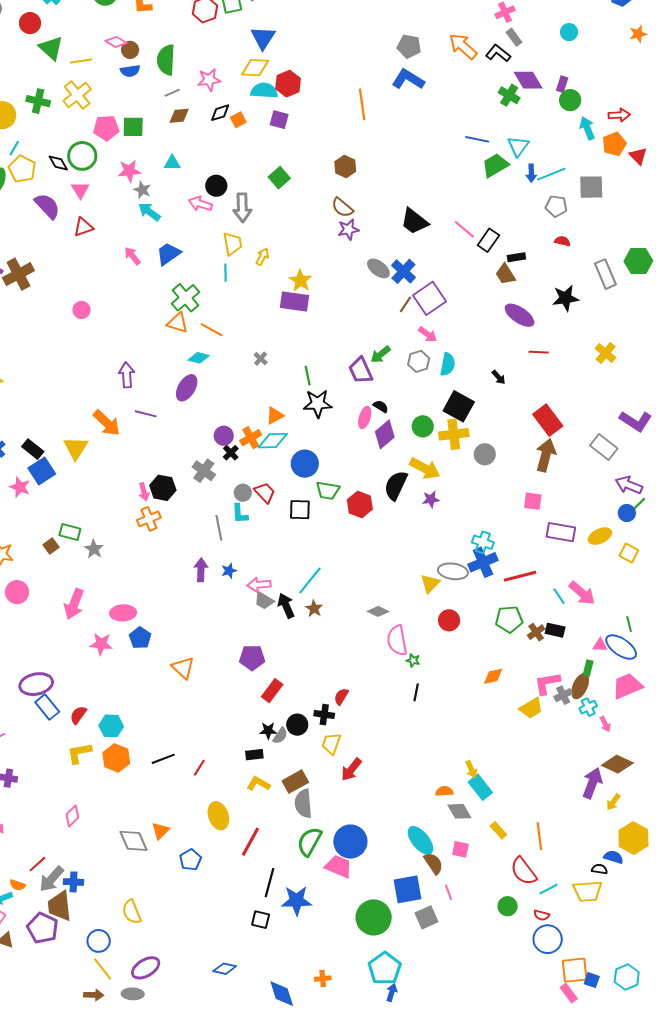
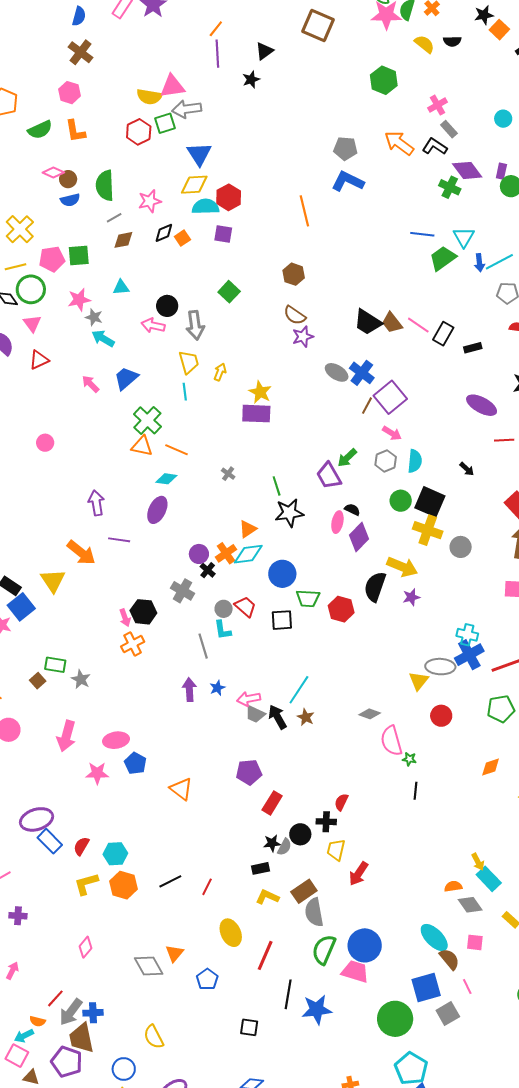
yellow line: (81, 61) -> (16, 267), moved
brown trapezoid: (505, 274) -> (392, 323), moved
green circle: (423, 426) -> (401, 501), moved
yellow cross: (454, 434) -> (428, 530), turned 32
black square: (261, 920) -> (249, 1027), moved

